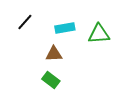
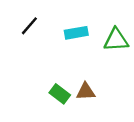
brown triangle: (54, 54) -> (86, 91), moved

